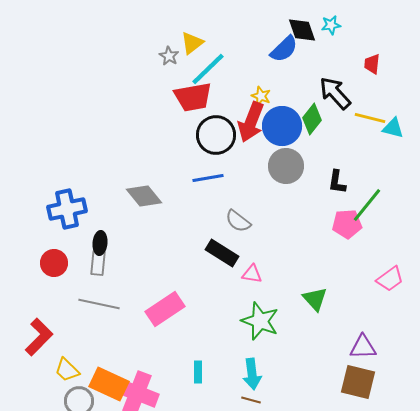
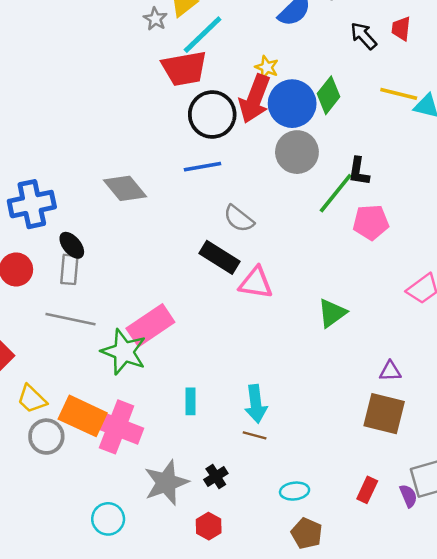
black arrow: (335, 93) -> (364, 36), moved, size x0.7
green line: (367, 205) -> (336, 193), moved
black ellipse: (100, 243) -> (72, 245), turned -45
pink triangle: (252, 274) -> (256, 283), size x1.4
green triangle: (315, 299) -> (332, 313), turned 36
green star: (260, 321) -> (124, 352), moved
purple triangle: (363, 347) -> (390, 371), size x0.7

